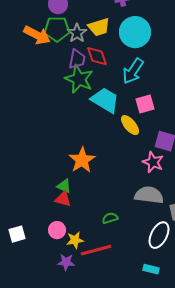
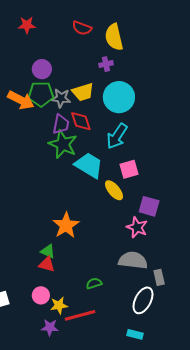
gray star: (77, 33) -> (61, 98), turned -30

